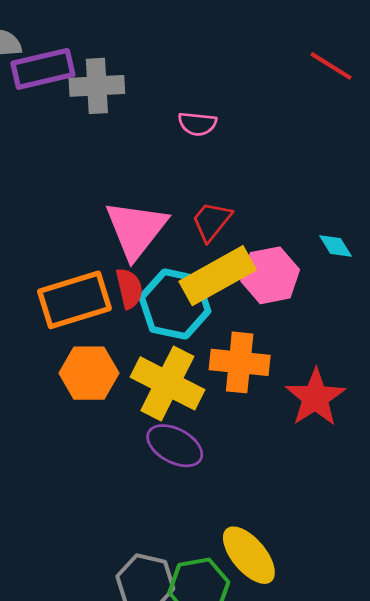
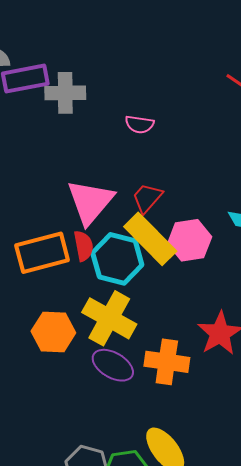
yellow rectangle: (218, 276) -> (150, 239), turned 72
orange cross: (240, 362) -> (167, 362), moved
orange hexagon: (89, 373) -> (53, 332), moved

